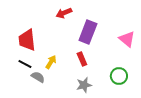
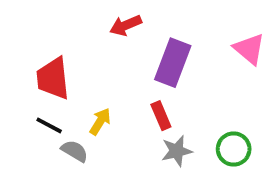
pink triangle: (127, 39) -> (249, 49), moved
gray star: (84, 85) -> (177, 151), moved

